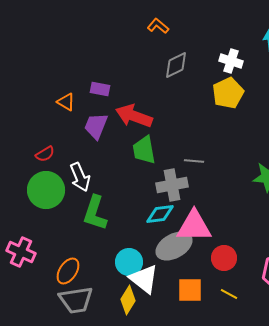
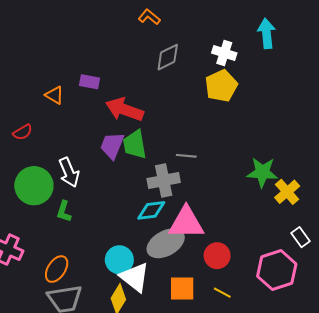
purple trapezoid: (96, 126) -> (112, 146), moved
red semicircle: (45, 154) -> (23, 132), moved
green L-shape: (95, 213) -> (64, 211), moved, size x0.6

